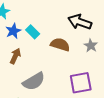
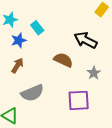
cyan rectangle: (33, 32) -> (37, 28), moved
gray star: (91, 46) -> (94, 73), moved

